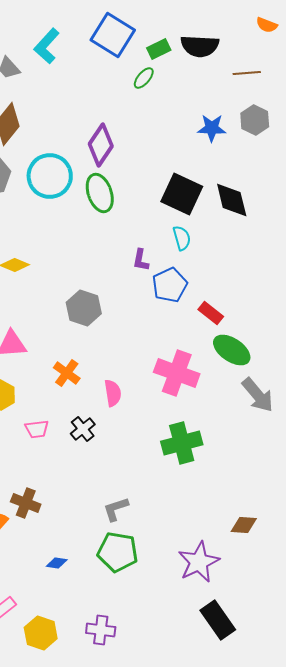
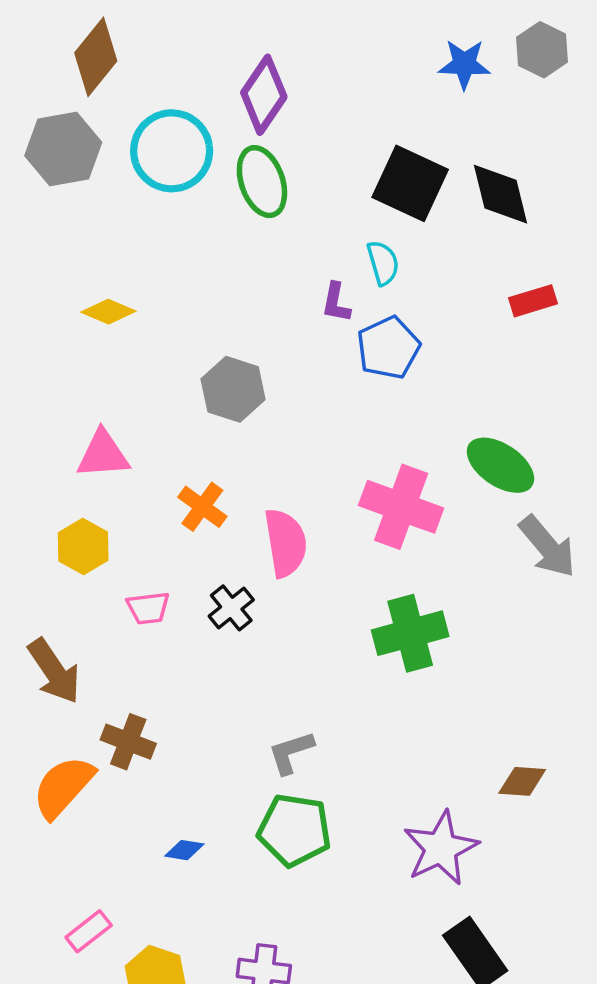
cyan semicircle: (182, 238) -> (383, 263), moved
red rectangle: (211, 313) -> (533, 301), moved, turned -55
pink semicircle: (113, 393) -> (285, 543), size x1.4

